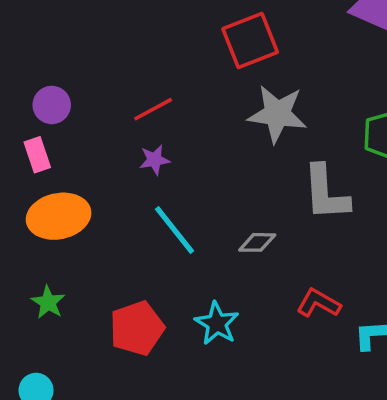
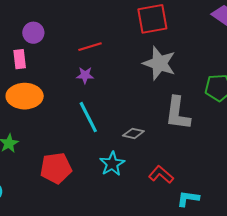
cyan star: (217, 323) -> (112, 164), moved

